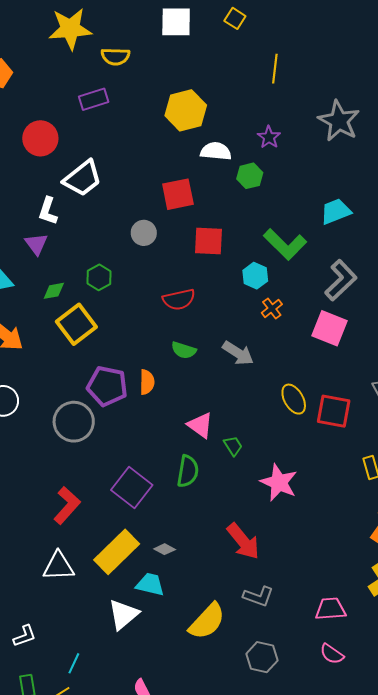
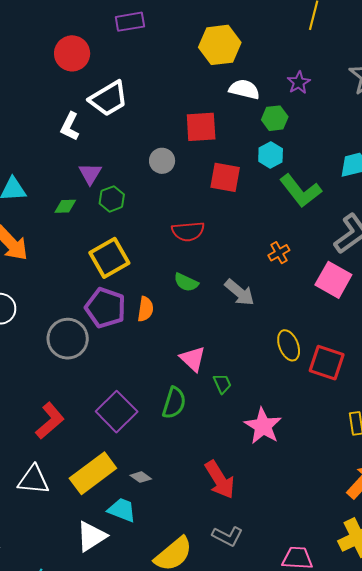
purple triangle: (36, 244) -> (90, 174), moved
cyan hexagon: (255, 276) -> (271, 155), moved
yellow square: (76, 324) -> (109, 258), moved

